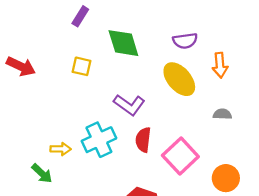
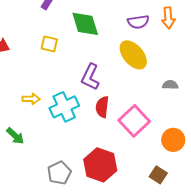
orange arrow: (220, 65) -> (168, 18), moved
purple L-shape: (129, 105) -> (90, 77), turned 80
yellow arrow: (61, 149) -> (31, 99), moved

